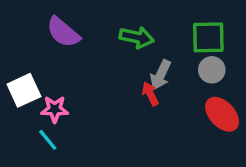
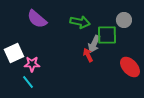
green square: (208, 37) -> (107, 35), moved
gray circle: (212, 70) -> (124, 20), moved

